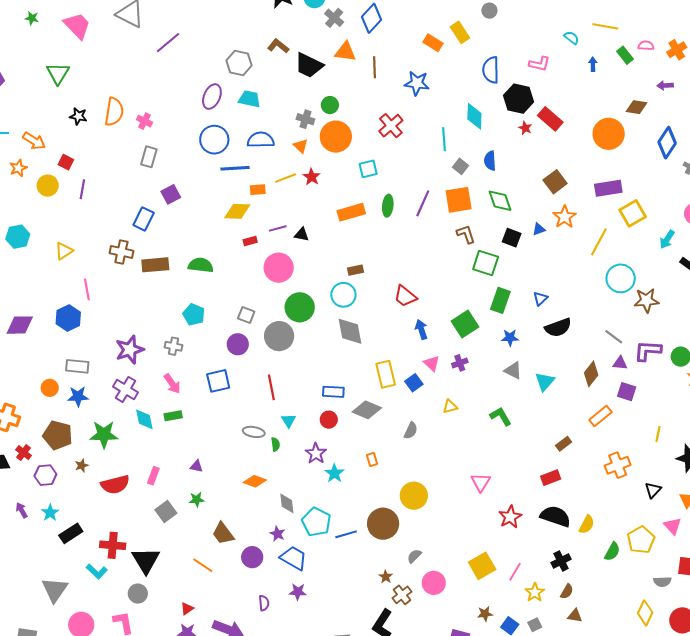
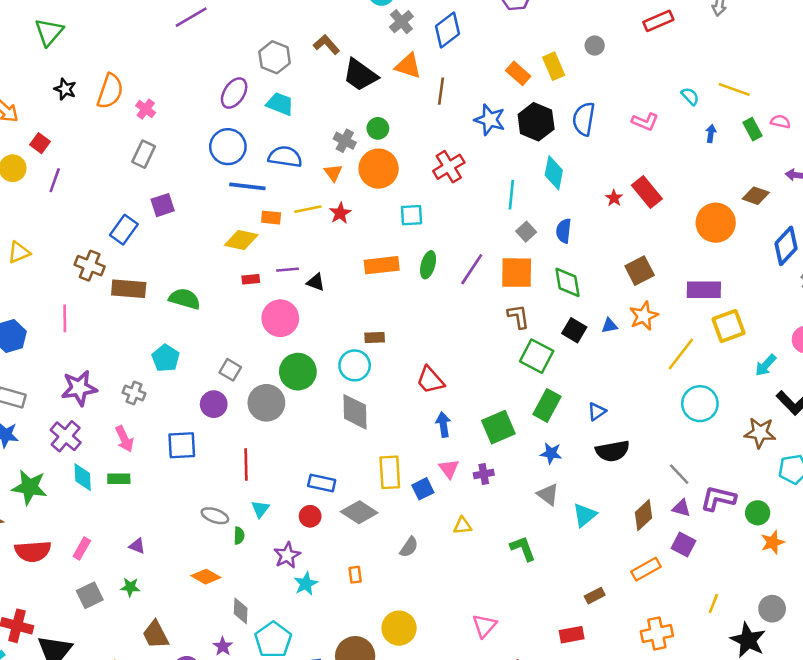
black hexagon: (519, 99) -> (536, 122), moved
pink line: (87, 289) -> (65, 318), moved
brown star: (646, 300) -> (760, 433), moved

